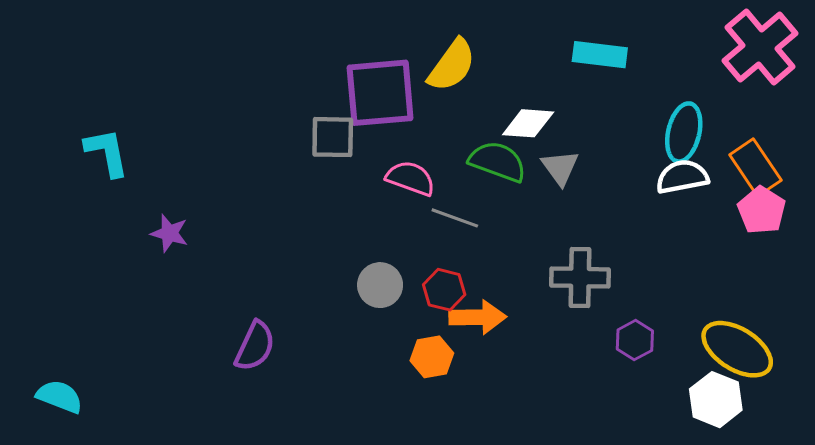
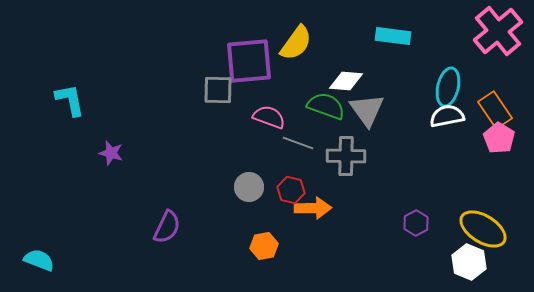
gray triangle: (560, 168) -> (367, 110), size x1.4
gray cross: (580, 277) -> (346, 156), moved
orange hexagon: (432, 357) -> (264, 246), moved

